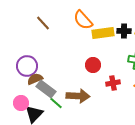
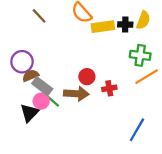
red circle: (93, 65) -> (87, 77), moved
red cross: (113, 83) -> (109, 88), moved
pink circle: (21, 103) -> (41, 101), moved

